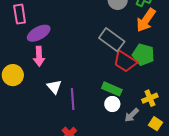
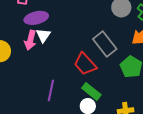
red trapezoid: (125, 61) -> (85, 64), moved
white triangle: (54, 87) -> (43, 35), moved

